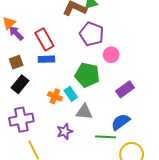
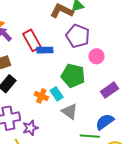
blue rectangle: (46, 59) -> (45, 50), moved
gray triangle: (84, 112) -> (70, 111), turned 30
purple star: (65, 132) -> (30, 128), moved

